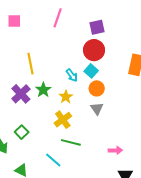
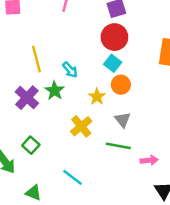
cyan arrow: (72, 75) -> (70, 70), moved
yellow star: (66, 97) -> (97, 97), moved
gray triangle: (97, 109) -> (123, 120), moved
green line: (71, 142) -> (118, 146), moved

